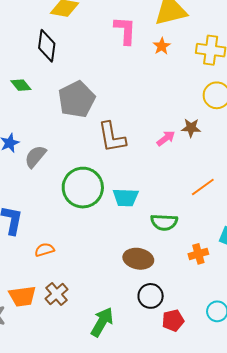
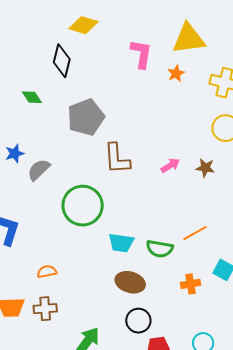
brown star: (191, 128) -> (205, 168), moved
orange line: (203, 187) -> (195, 233), moved
cyan trapezoid: (126, 197) -> (121, 243), moved
orange semicircle: (44, 250) -> (47, 272), moved
brown cross: (57, 294) -> (45, 309), turned 30

